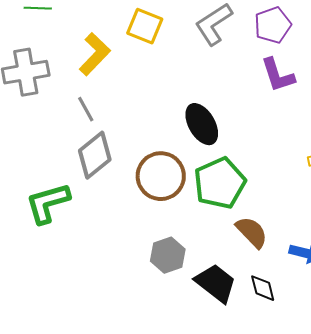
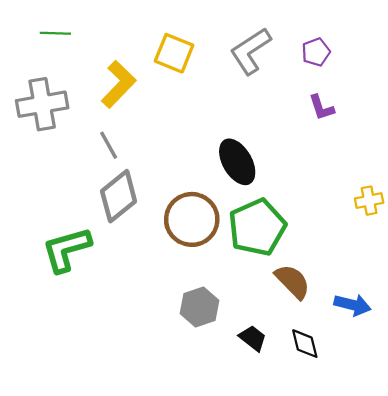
purple pentagon: (273, 25) -> (316, 52), size x0.7
purple L-shape: (278, 75) -> (321, 108), size x0.7
black trapezoid: (216, 283) -> (253, 338), size x0.6

